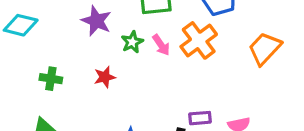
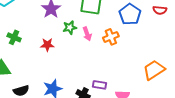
orange cross: (199, 40) -> (111, 37), size x0.7
orange trapezoid: (265, 48) -> (154, 70), moved

